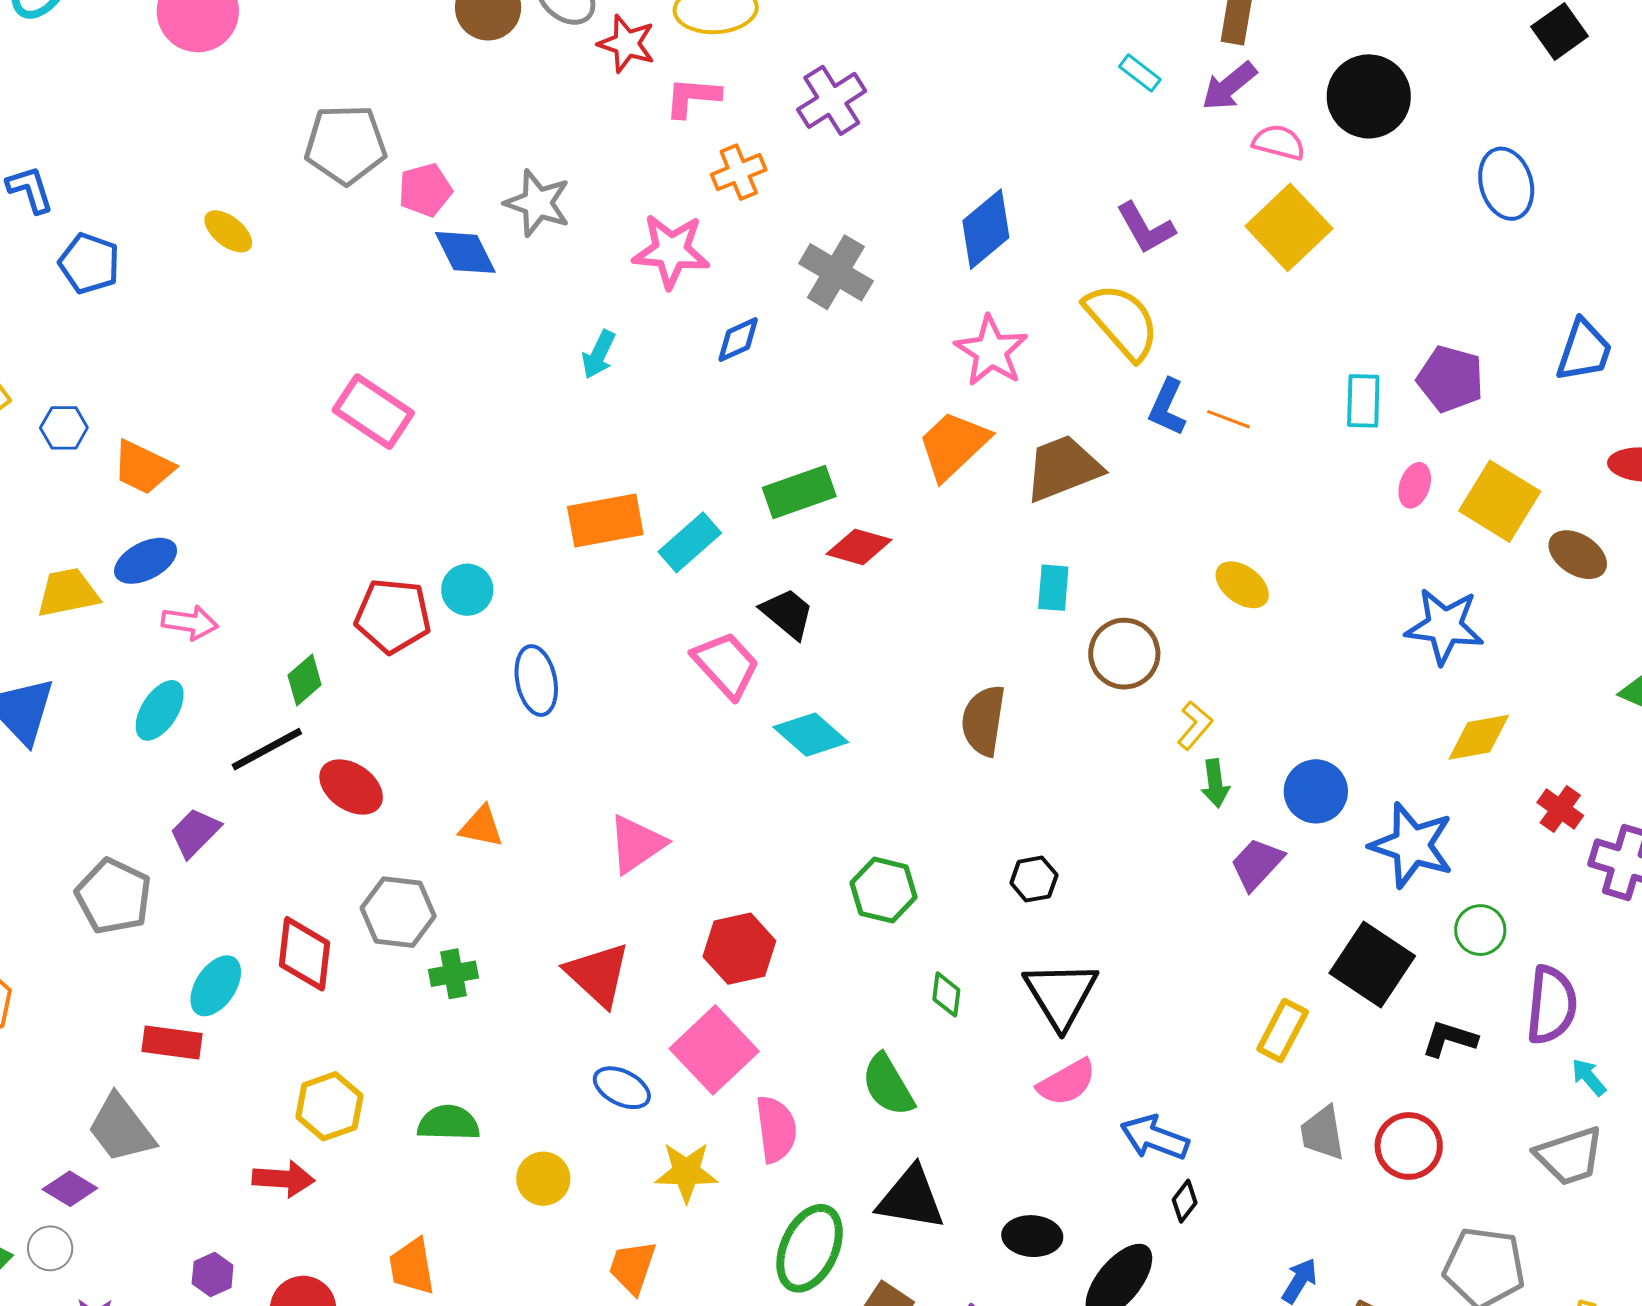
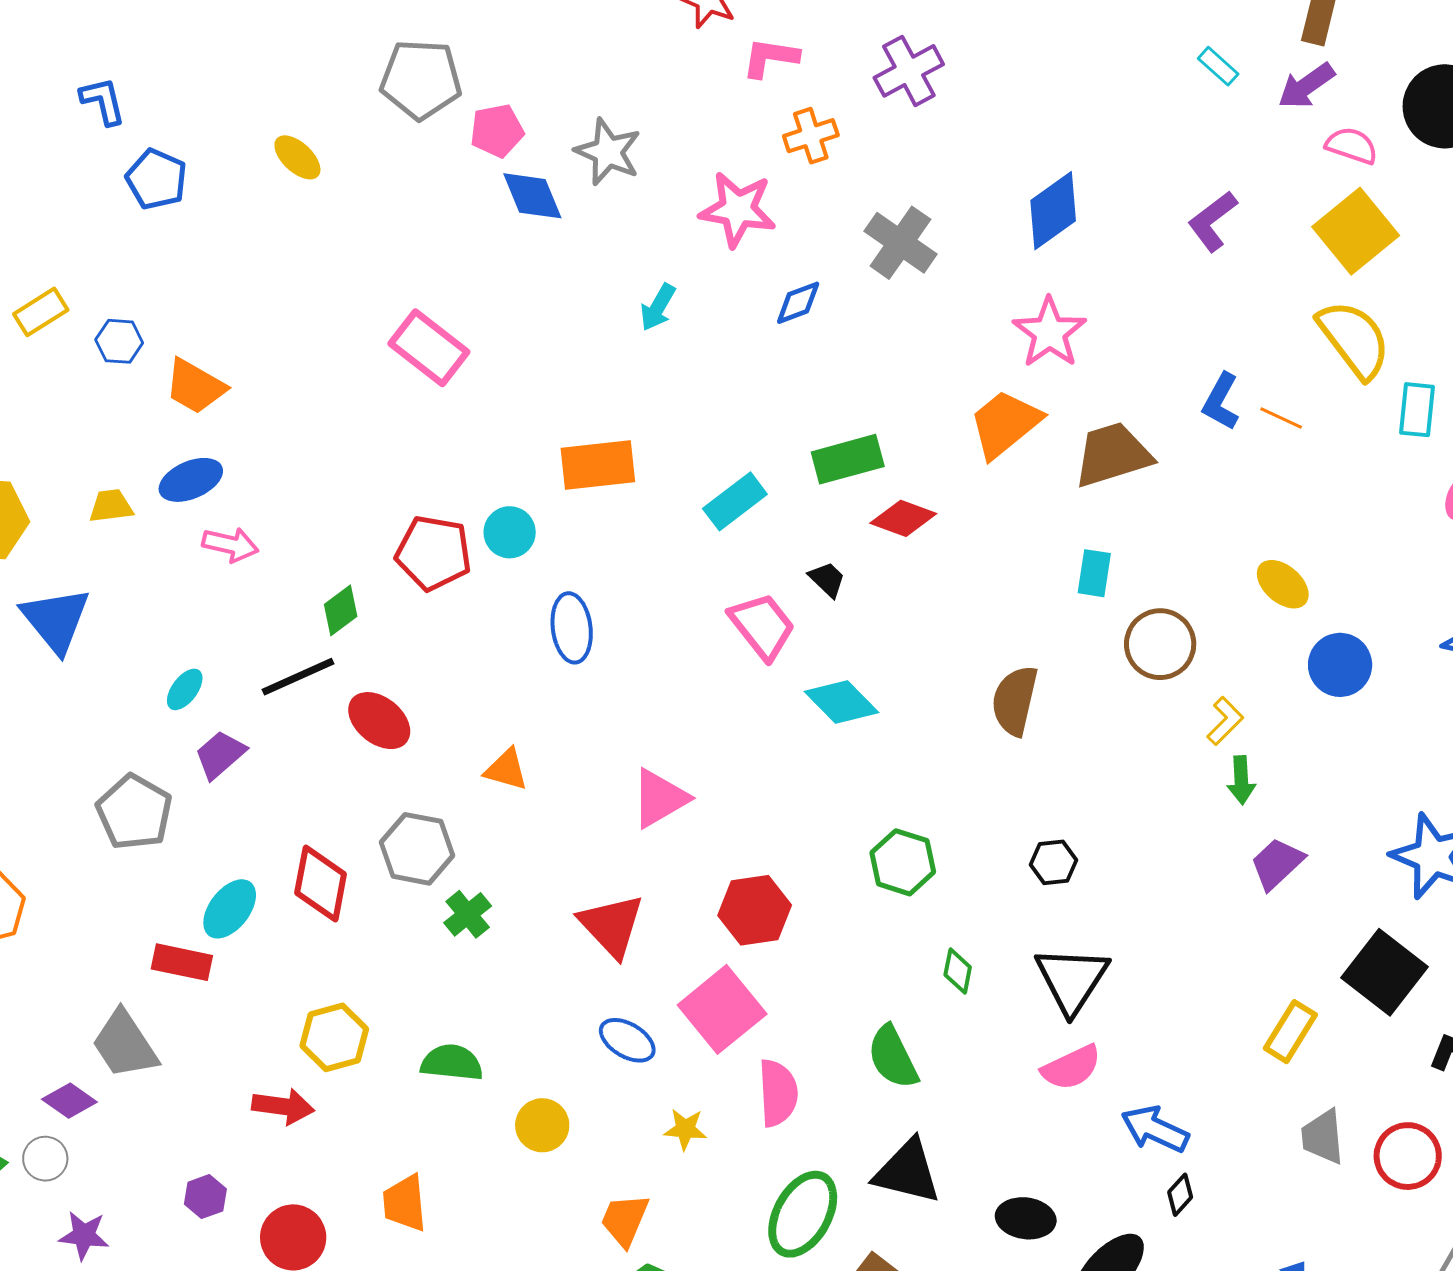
purple L-shape: (1145, 228) -> (1212, 221), turned 78
yellow semicircle: (1122, 321) -> (1354, 339), moved
orange rectangle: (605, 521) -> (598, 465), moved
yellow trapezoid: (68, 593) -> (111, 506), size x0.7
black trapezoid: (787, 613) -> (827, 579), size x0.7
cyan ellipse: (160, 710) -> (185, 689), moved, size x0.7
blue circle: (1316, 791) -> (1340, 665), moved
green cross: (453, 974) -> (468, 914), turned -33
yellow star: (686, 1172) -> (685, 1129), size x0.7

